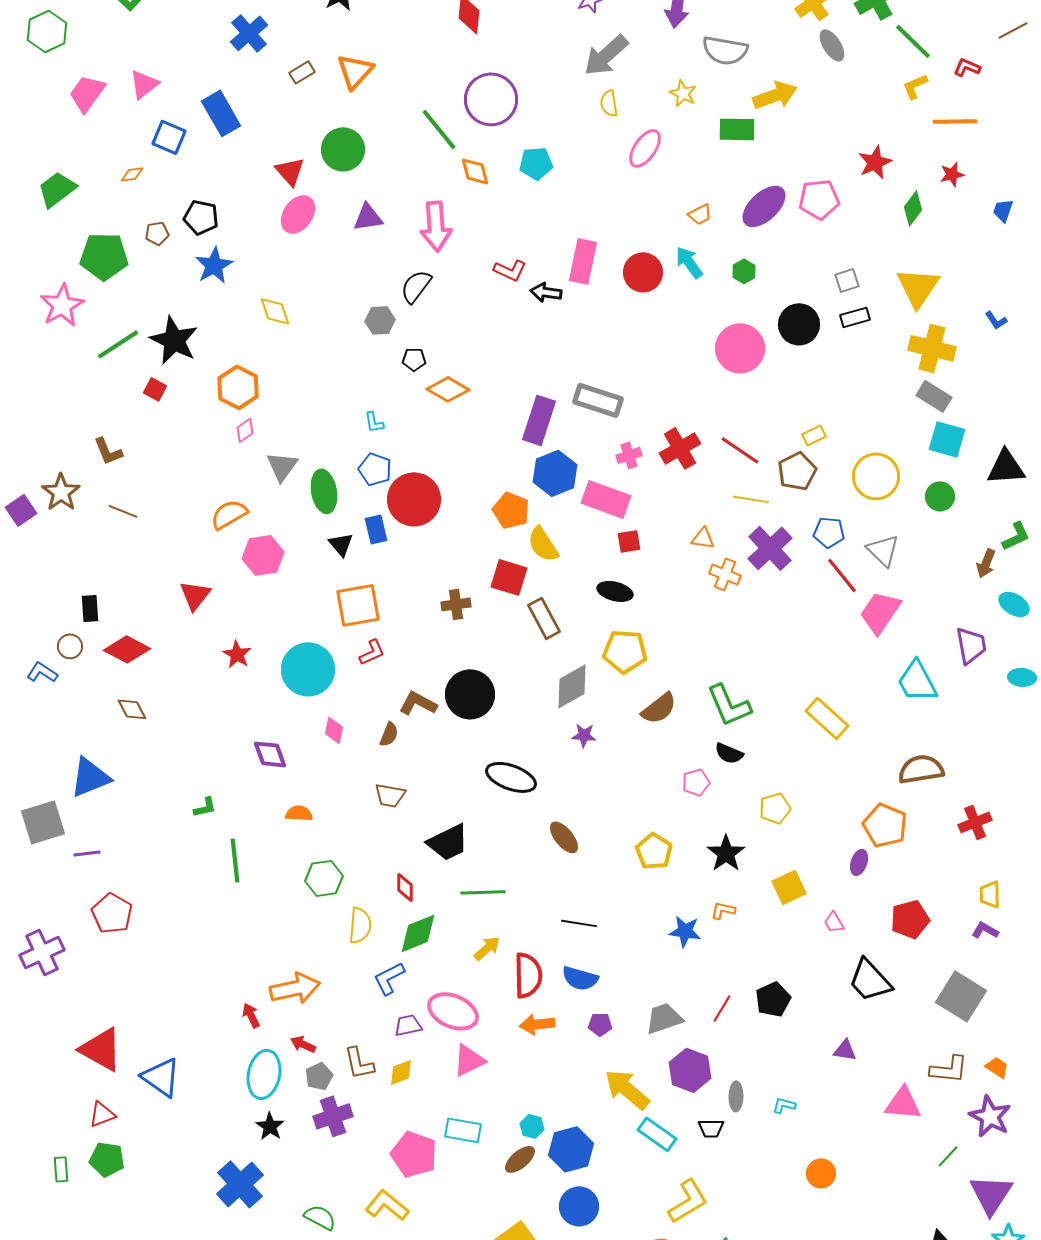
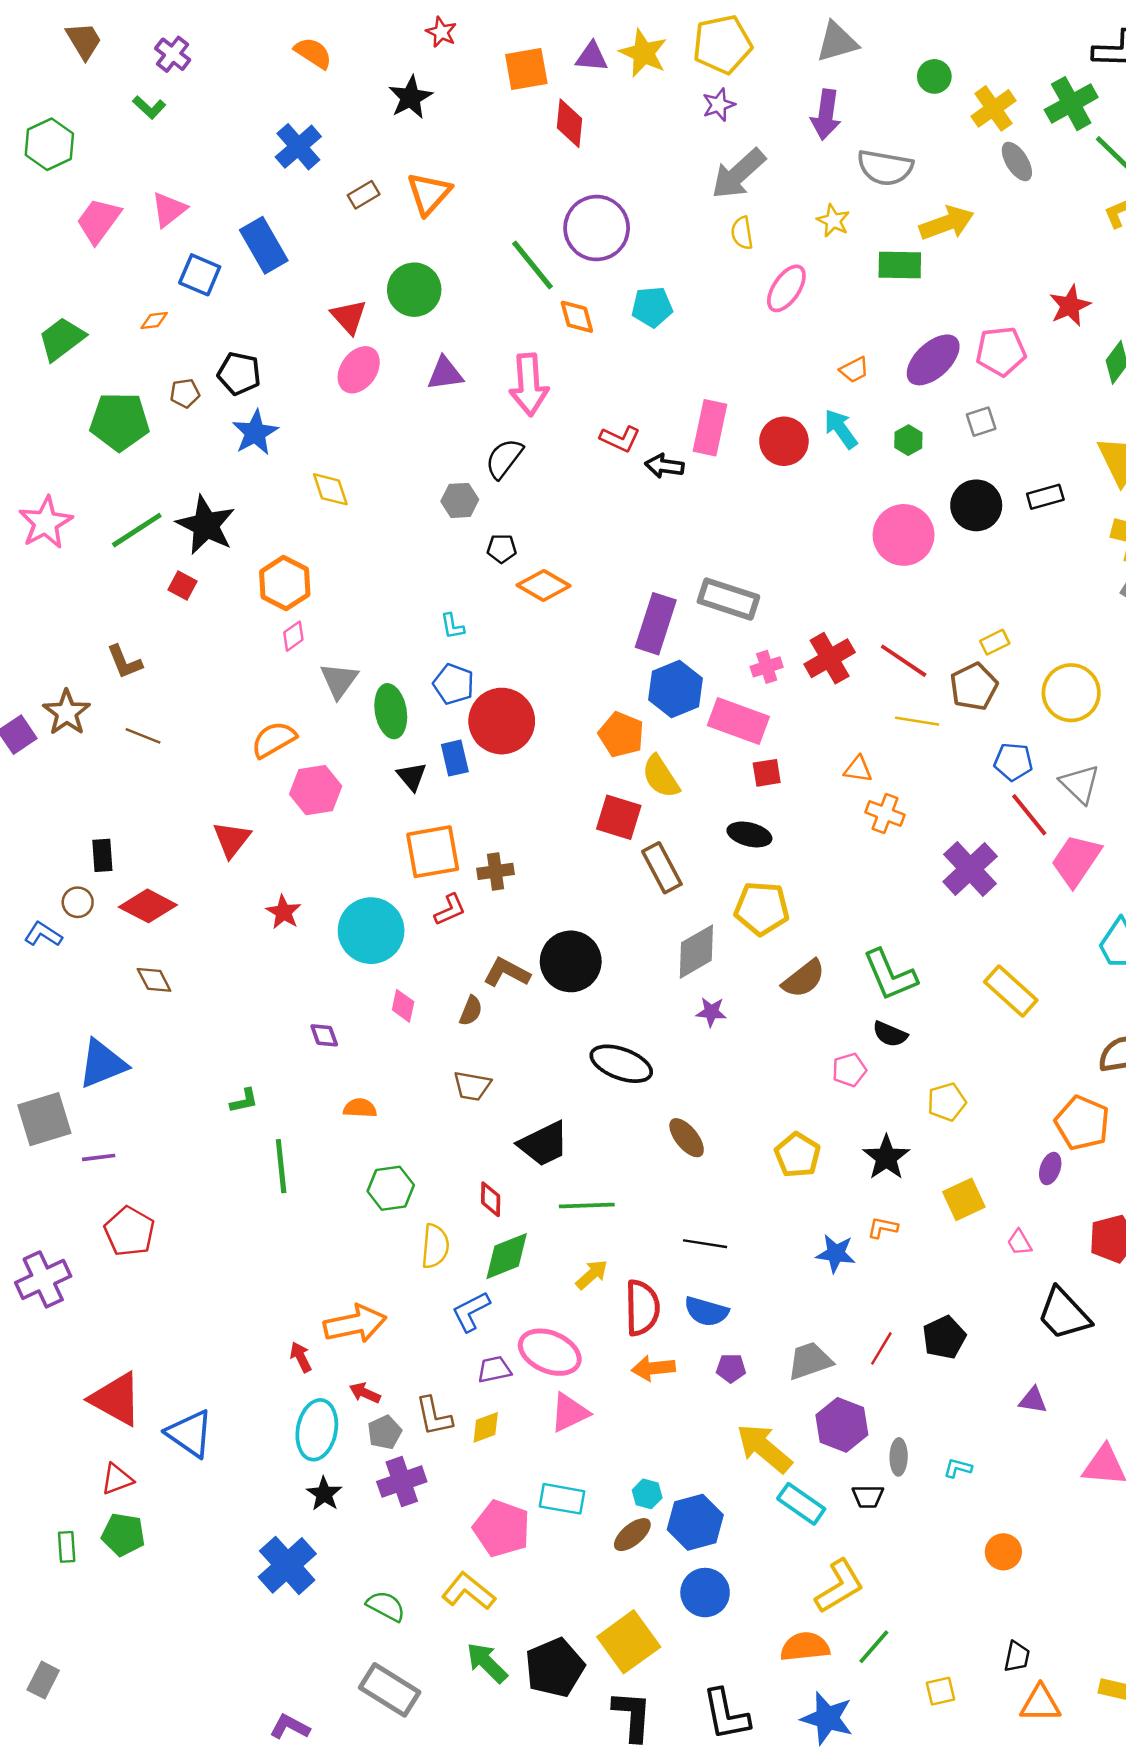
gray square: (847, 280) -> (981, 422), moved
pink star: (62, 305) -> (46, 523), moved
purple cross: (770, 548) -> (970, 869), moved
brown cross: (456, 604) -> (496, 871), moved
purple diamond: (270, 754) -> (324, 1035), size x0.7

